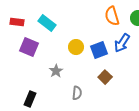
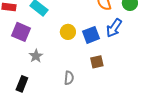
gray star: (56, 71) -> (36, 56), moved
brown square: (105, 77) -> (97, 62), turned 32

